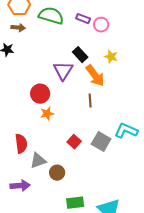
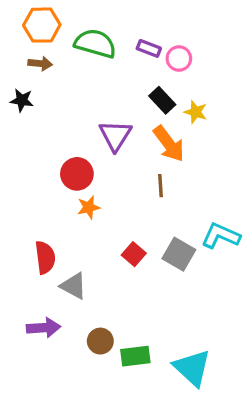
black rectangle: (80, 55) -> (162, 100), moved
gray triangle: (38, 161) -> (74, 286), turned 48
brown circle: (57, 173) -> (100, 341), moved

